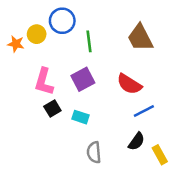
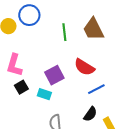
green line: (89, 41) -> (64, 32), moved
purple square: (83, 79) -> (54, 75), moved

